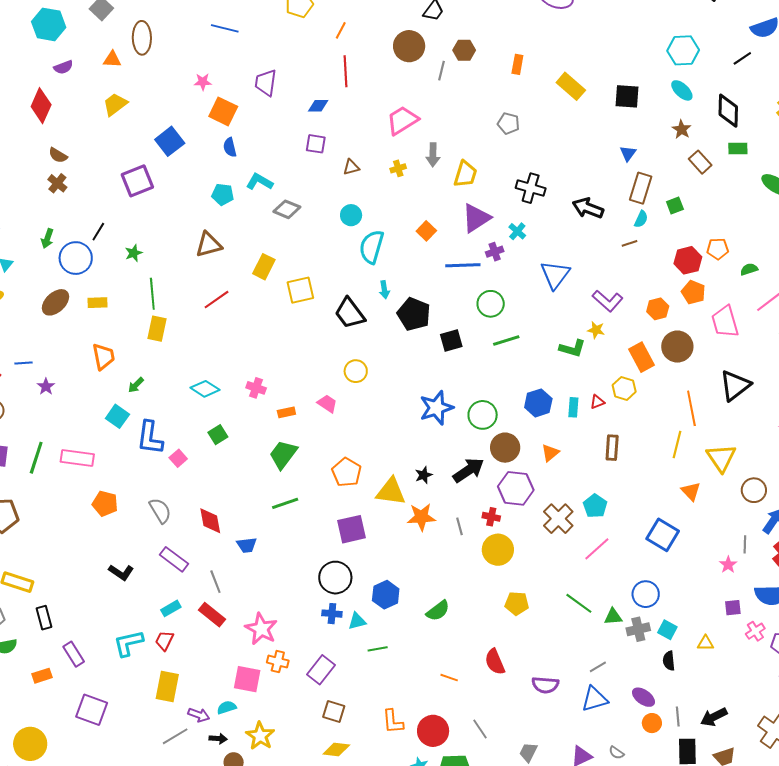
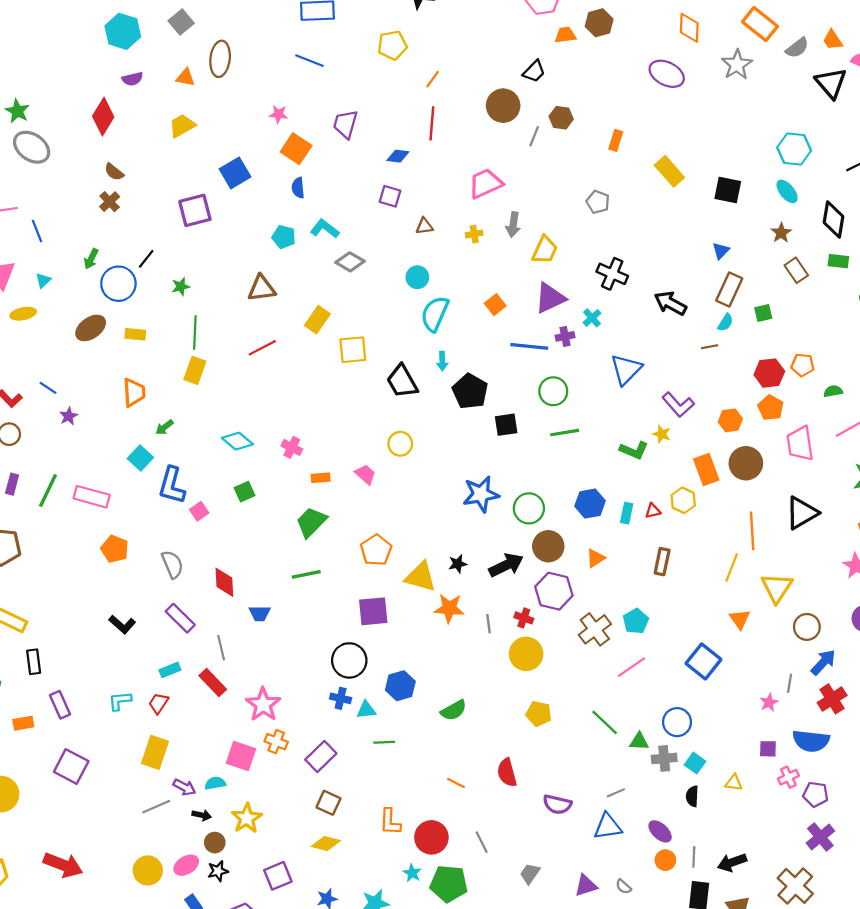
blue line: (24, 363) -> (48, 388), turned 30
cyan L-shape: (128, 643) -> (120, 701), size x0.7

